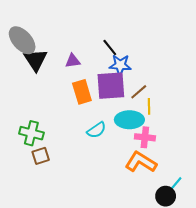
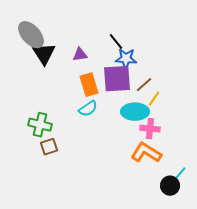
yellow line: (149, 106) -> (154, 99), turned 35
cyan semicircle: (96, 130) -> (88, 109), moved

